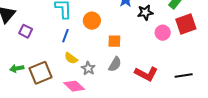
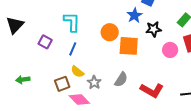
orange circle: (92, 21) -> (110, 32), moved
purple square: (26, 31) -> (45, 42), moved
orange square: (114, 41) -> (129, 46), moved, size x1.5
brown square: (40, 73) -> (62, 84), moved, size x0.7

